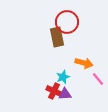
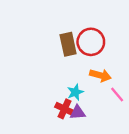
red circle: (67, 22) -> (91, 42), moved

